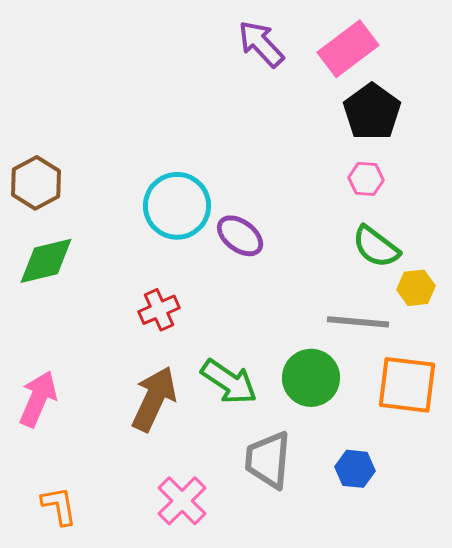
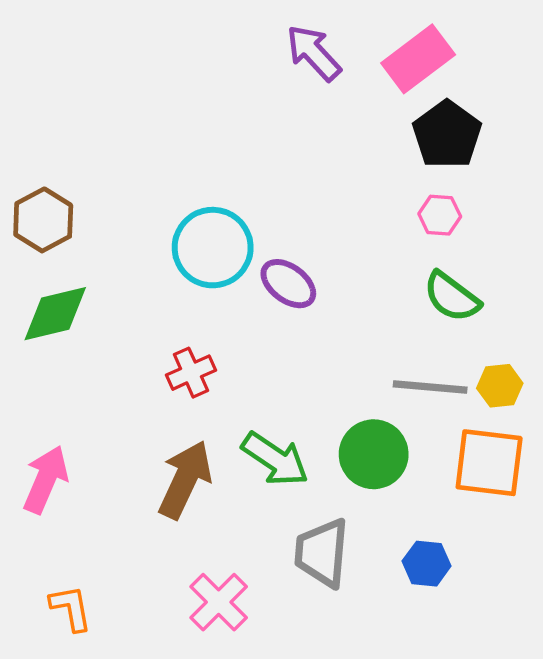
yellow hexagon: (416, 288) -> (500, 386), moved

